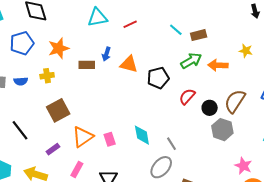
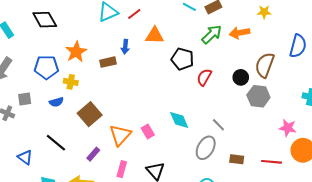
red line: (130, 24) -> (134, 14), moved
blue pentagon: (22, 43) -> (46, 67), moved, turned 30
orange triangle: (129, 64) -> (155, 36), moved
yellow cross: (47, 76) -> (71, 82), turned 32
black pentagon: (158, 78) -> (182, 59), turned -30
blue semicircle: (21, 81) -> (56, 102), moved
red semicircle: (187, 97) -> (204, 77), moved
gray line: (171, 144) -> (218, 125), moved

